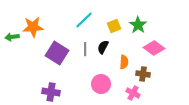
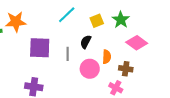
gray line: (85, 49) -> (68, 54), moved
purple square: (57, 53) -> (40, 48), turned -30
pink circle: (101, 84) -> (90, 69), moved

